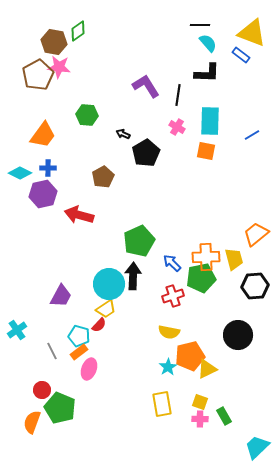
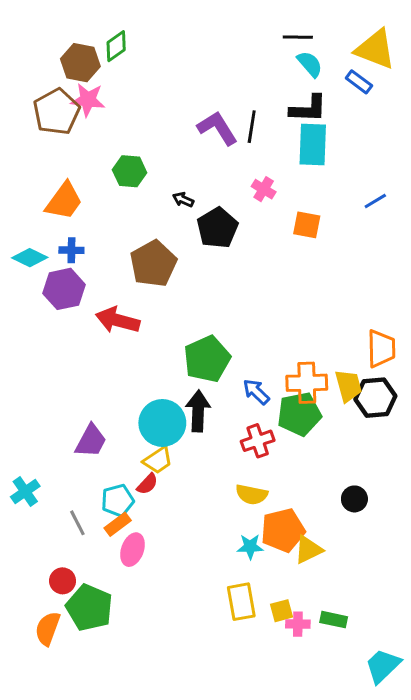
black line: (178, 95) -> (252, 127), moved
cyan rectangle: (210, 121) -> (313, 144), moved
brown pentagon: (103, 177) -> (153, 264), size x1.4
orange trapezoid: (256, 234) -> (381, 349), turned 128
black hexagon: (255, 286) -> (375, 398), moved
black circle: (238, 335) -> (354, 499), size x0.6
cyan pentagon: (79, 336) -> (118, 500), turned -30
cyan star: (168, 367) -> (250, 547), turned 30
yellow square: (200, 402) -> (281, 611), moved, turned -35
green rectangle: (224, 416) -> (334, 620), turned -48

